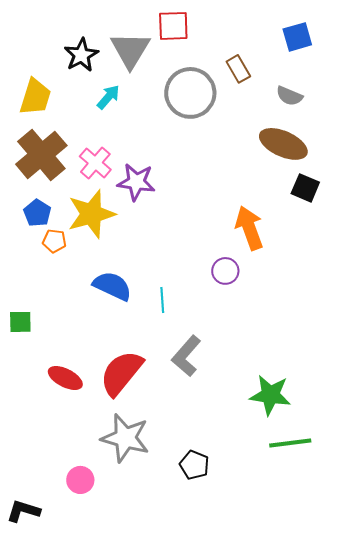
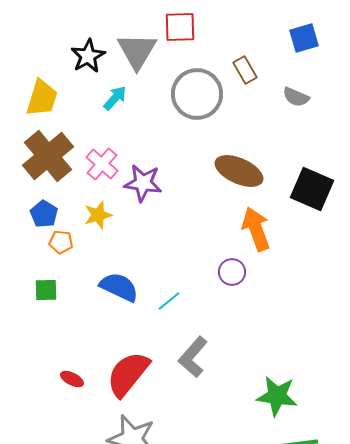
brown ellipse: (283, 144) -> (239, 171), moved
black square: (305, 188) -> (312, 189), size x1.5
yellow star: (91, 214) -> (98, 215), size x0.6
cyan line: (162, 300) -> (169, 301), turned 55
green square: (20, 322) -> (46, 290), moved
red ellipse: (65, 378) -> (72, 379), size x0.7

